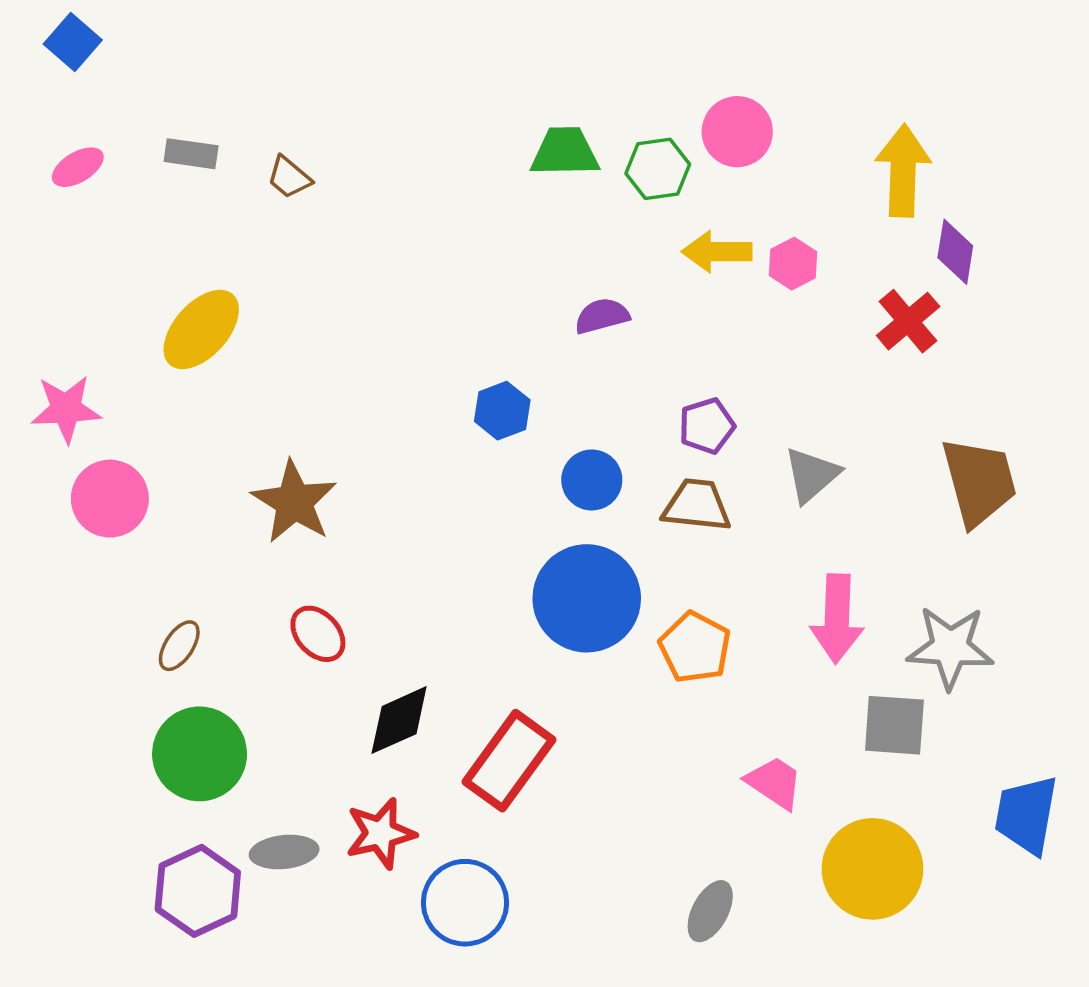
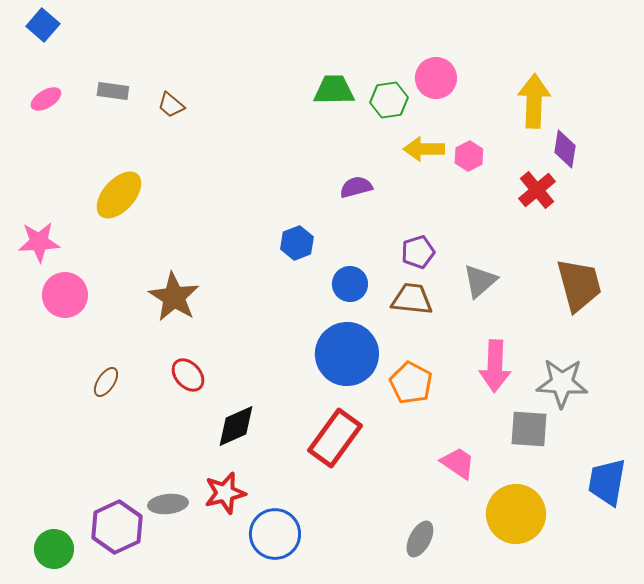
green circle: (200, 754) -> (54, 549), moved, size x0.7
red rectangle: (509, 761) -> (335, 438), moved

